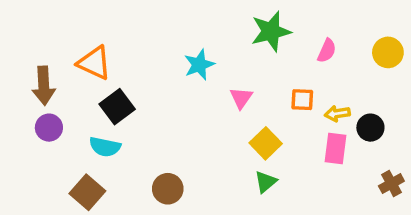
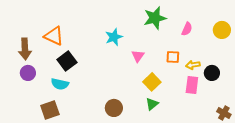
brown cross: (391, 183) -> (224, 113), moved, turned -32
brown circle: (168, 189) -> (114, 108), moved
brown square: (87, 192) -> (50, 110), turned 30

